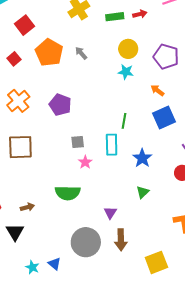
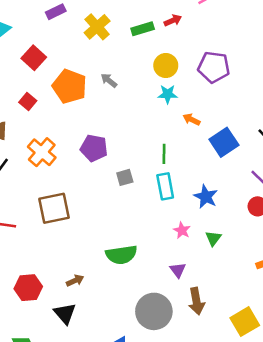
orange arrow: (157, 90) -> (192, 119), moved
green line: (124, 121) -> (164, 154), moved
gray square: (78, 142) -> (125, 177), moved
pink star: (85, 162) -> (182, 230), moved

